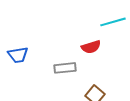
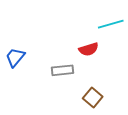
blue trapezoid: (18, 55) -> (15, 57), turned 140

